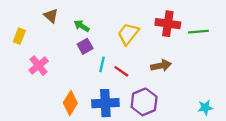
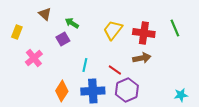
red cross: (168, 24) -> (144, 33), moved
green line: (198, 32) -> (175, 28), turned 72
purple square: (85, 46) -> (63, 39), moved
cyan line: (102, 64) -> (85, 65), moved
red line: (121, 71) -> (115, 70), moved

